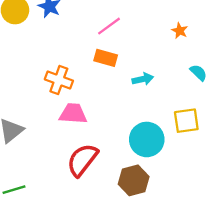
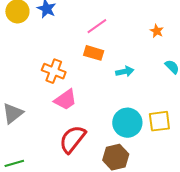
pink trapezoid: (73, 114) -> (65, 100), turned 140
yellow square: (186, 121) -> (159, 121), moved

